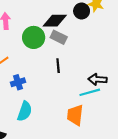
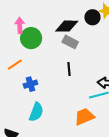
green circle: (34, 37) -> (31, 38), moved
orange trapezoid: (75, 115) -> (84, 117), turned 60

